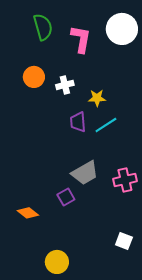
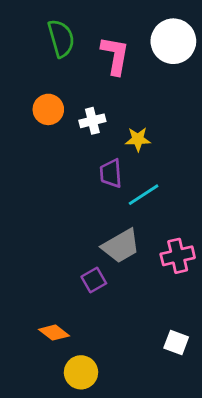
cyan line: (106, 125) -> (144, 195), moved
orange diamond: (28, 213) -> (54, 333), moved

